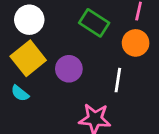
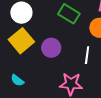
cyan semicircle: (20, 93) -> (17, 80), moved

